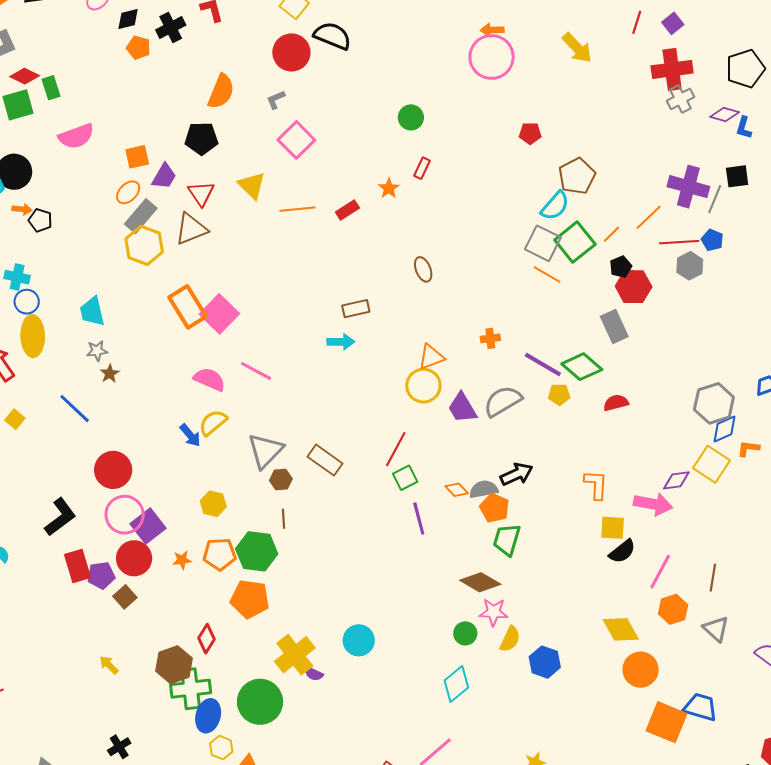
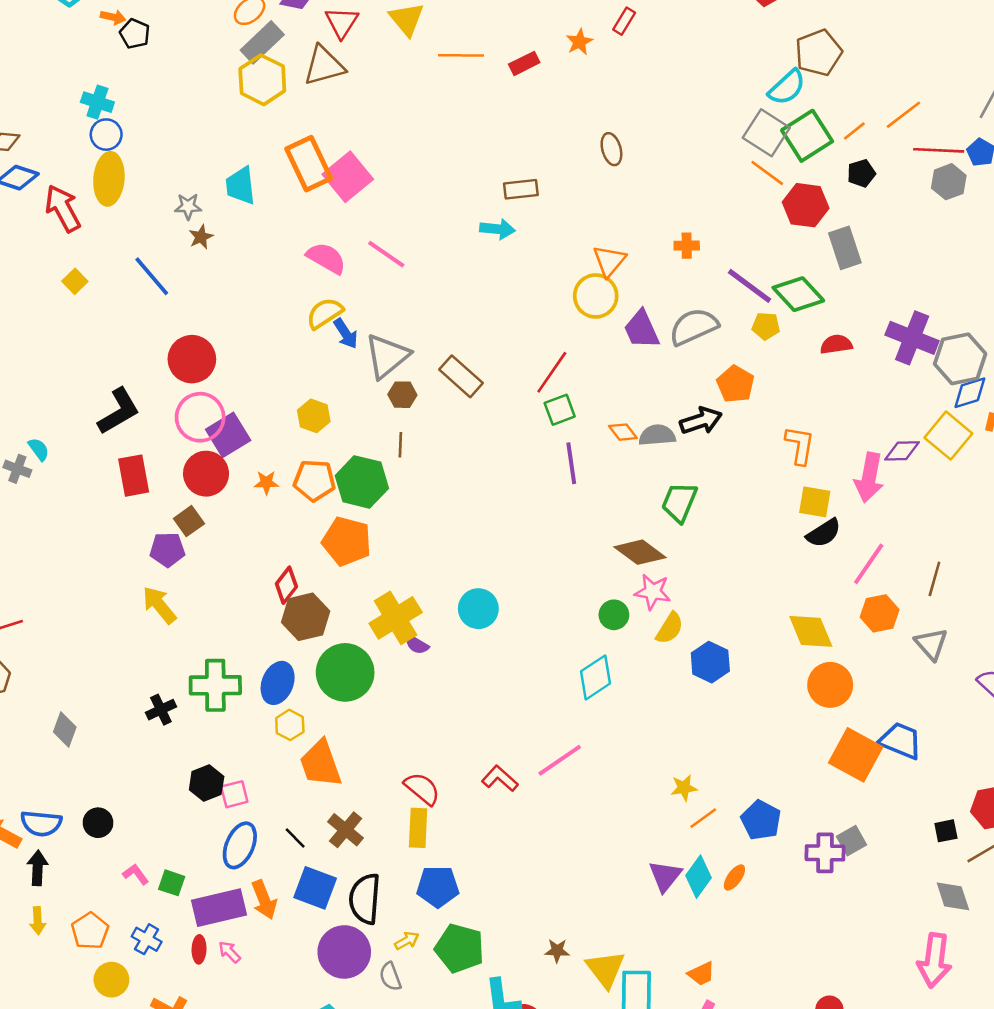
purple cross: (688, 187) -> (912, 338), moved
red hexagon: (634, 287) -> (806, 205), moved
cyan trapezoid: (92, 311) -> (241, 186), moved
orange triangle: (431, 357) -> (609, 261), turned -36
blue arrow: (190, 435) -> (346, 334), moved
pink arrow: (653, 504) -> (869, 478), turned 84
orange pentagon: (495, 508) -> (735, 384), moved
purple pentagon: (101, 575) -> (167, 550), moved
yellow arrow: (109, 665) -> (159, 605), size x1.5
brown hexagon: (174, 665) -> (306, 617), moved
green cross: (191, 689) -> (215, 685), moved

